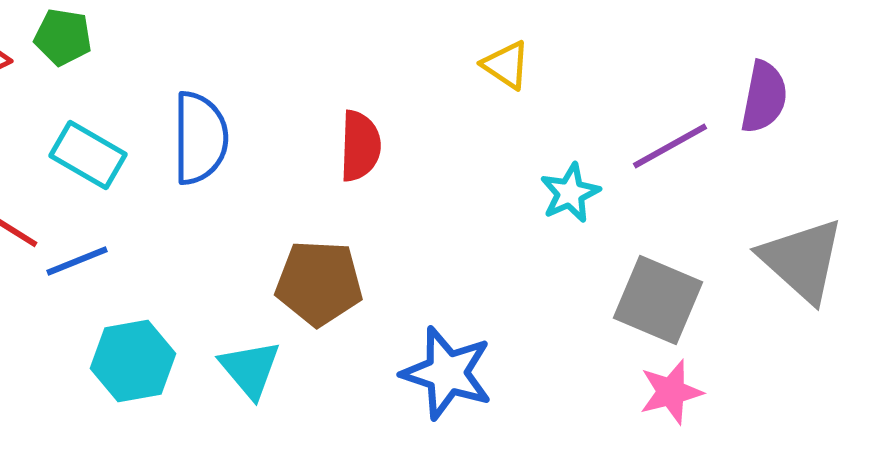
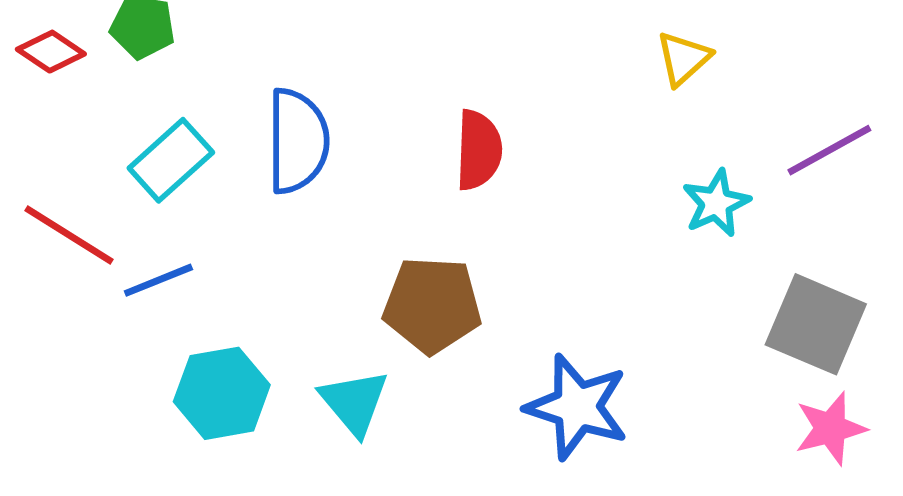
yellow triangle: (506, 65) -> (683, 58), moved, turned 44
cyan rectangle: (88, 155) -> (171, 160), turned -72

